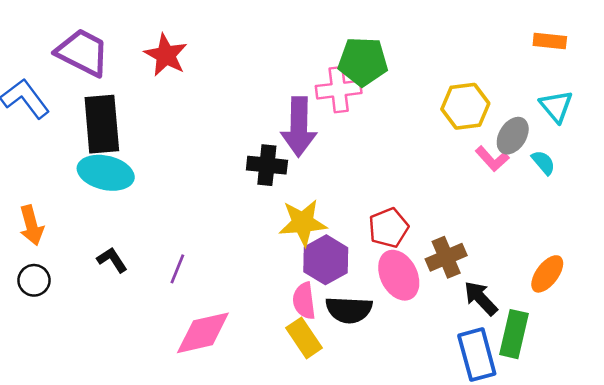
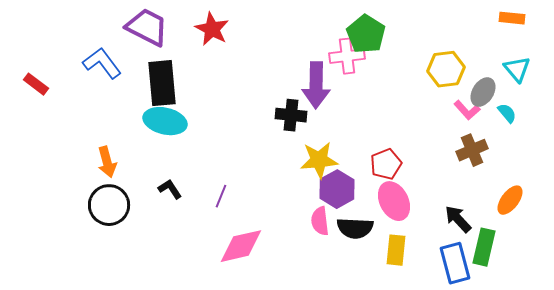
green pentagon: (363, 61) -> (366, 34), turned 30
brown cross: (446, 257) -> (472, 150), moved
black circle: (34, 280) -> (109, 205), size x1.6
yellow rectangle: (304, 338) -> (396, 250), moved, turned 40

